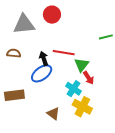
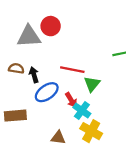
red circle: (52, 15) -> (51, 26), moved
black arrow: (44, 58) -> (34, 75), moved
red arrow: (89, 78) -> (71, 100), moved
brown triangle: (53, 114) -> (58, 138), turned -32

